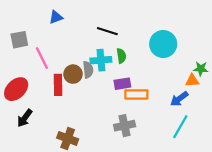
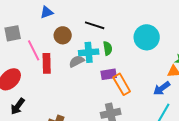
gray semicircle: (88, 70) -> (77, 61), turned -112
brown circle: (73, 74) -> (63, 35), moved
red rectangle: (58, 85) -> (47, 63), moved
orange rectangle: (136, 94) -> (122, 84), turned 60

